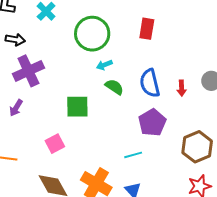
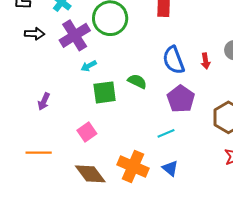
cyan arrow: (104, 65) -> (89, 66), moved
purple cross: (28, 71) -> (75, 35), moved
green semicircle: (114, 87) -> (137, 81), moved

